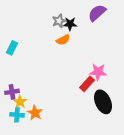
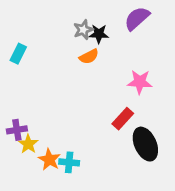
cyan rectangle: (12, 48) -> (18, 54), moved
pink star: (98, 72) -> (140, 82), moved
cyan cross: (17, 115) -> (69, 162), moved

